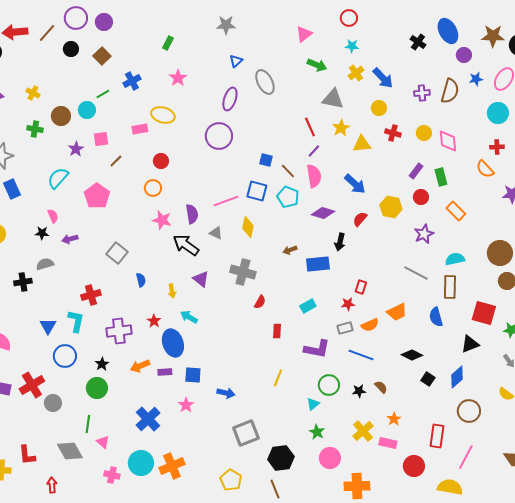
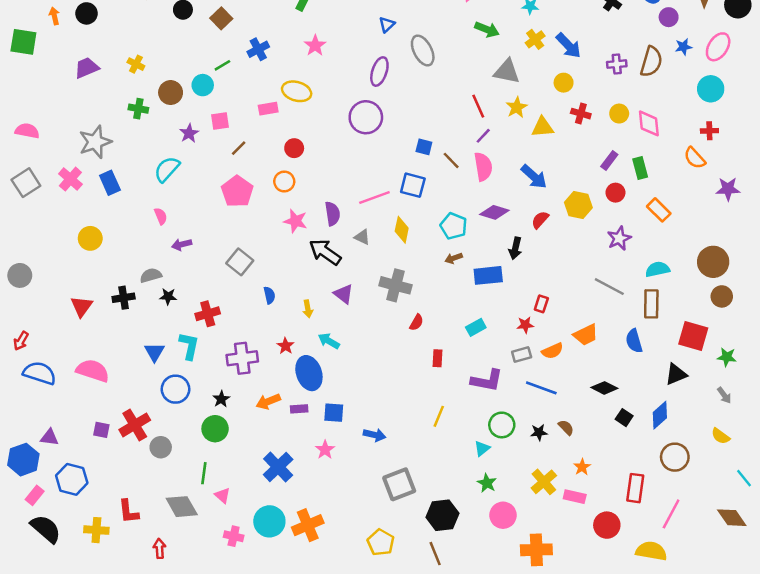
pink pentagon: (97, 196) -> (237, 191), moved
cyan pentagon: (288, 197) -> (454, 226), moved
black star: (42, 233) -> (168, 296), moved

